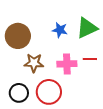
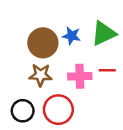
brown circle: (18, 36) -> (43, 43), moved

